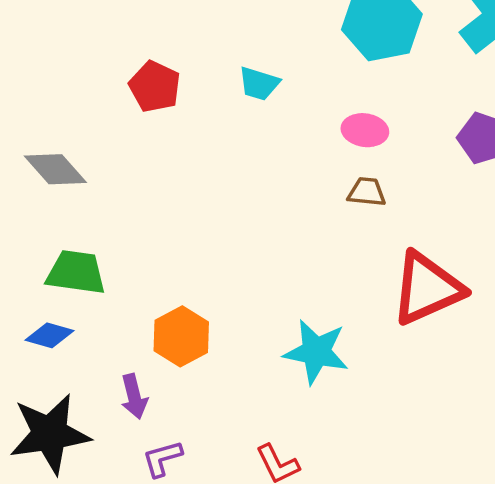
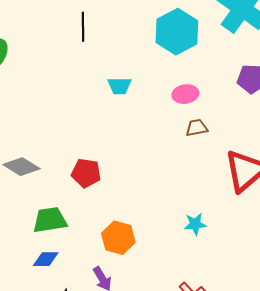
red pentagon: (155, 87) -> (86, 173), moved
cyan star: (316, 352) -> (195, 224), size x0.6

